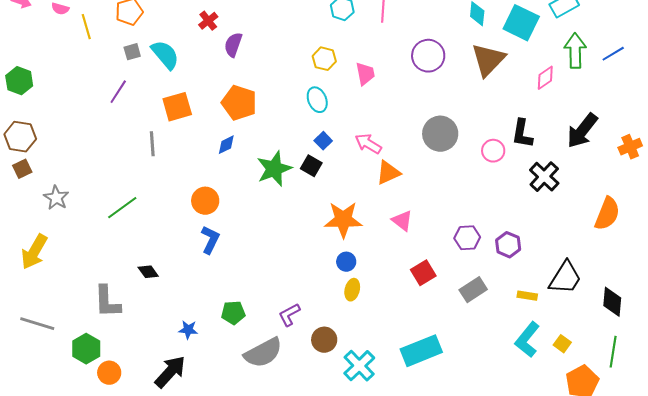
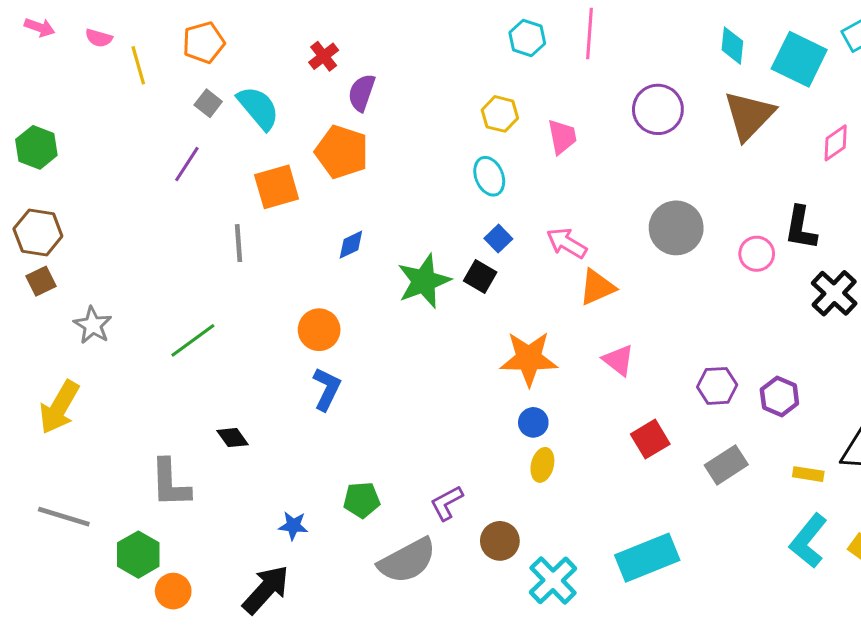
gray square: (132, 52) -> (208, 103), turned -36
orange pentagon: (239, 103) -> (342, 152), moved

